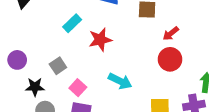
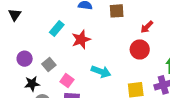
red arrow: (171, 34) -> (147, 27), moved
purple circle: (17, 60) -> (25, 59), moved

